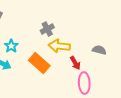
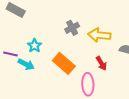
yellow arrow: (59, 46) -> (99, 35), moved
pink ellipse: (84, 83) -> (88, 84), moved

